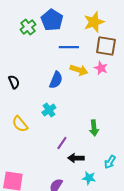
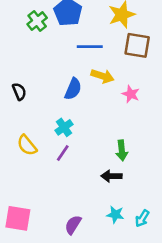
pink star: (101, 68) -> (131, 94), moved
purple line: (62, 143) -> (63, 153), moved
black arrow: (76, 158) -> (111, 176), moved
cyan arrow: (110, 162) -> (142, 218), moved

